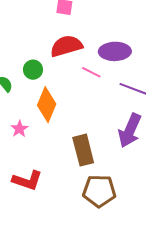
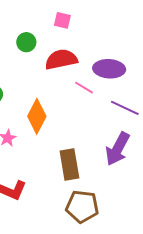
green circle: (33, 70) -> (26, 42), moved

